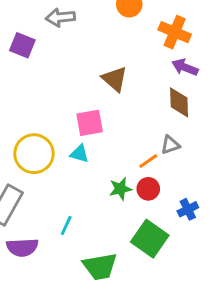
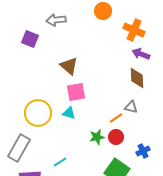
brown triangle: (115, 79) -> (69, 66), moved
gray triangle: (170, 145) -> (131, 107), turned 32
cyan line: (66, 225) -> (60, 162), turned 32

